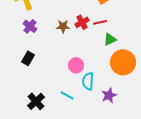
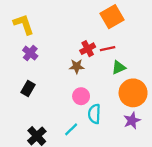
brown star: (63, 26) -> (77, 66), moved
cyan line: (67, 95) -> (71, 129), turned -72
purple star: (109, 95) -> (132, 121), moved

